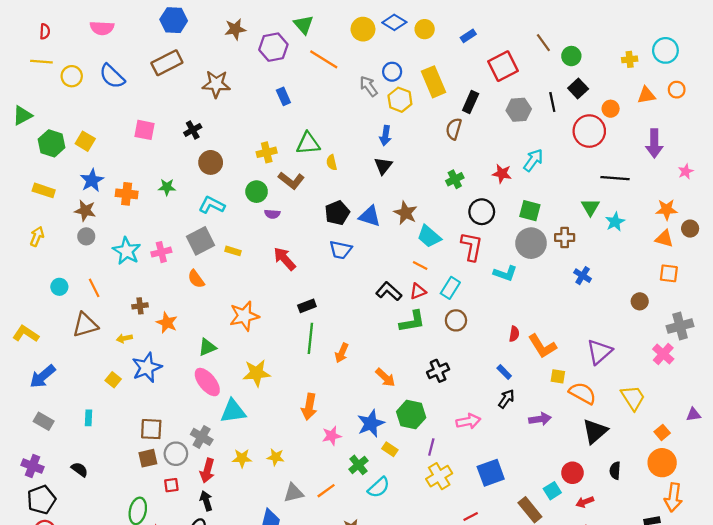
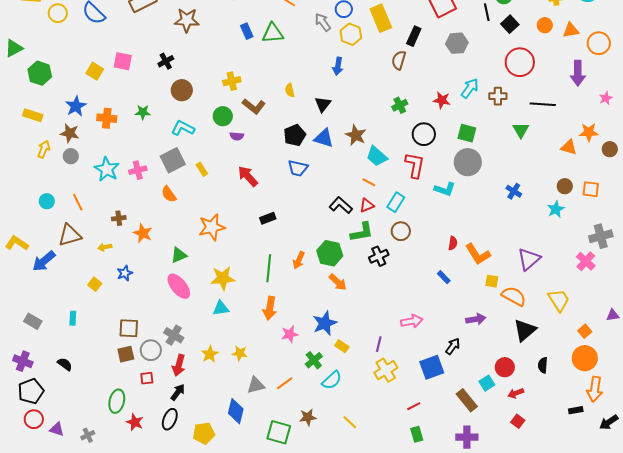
orange circle: (677, 90) -> (599, 43), moved, size x1.5
black line: (552, 102) -> (487, 12), moved
orange circle: (611, 109) -> (545, 25), moved
yellow square: (85, 141) -> (95, 71), moved
green triangle: (308, 143) -> (273, 33), moved
black triangle: (383, 166) -> (323, 104), moved
cyan star: (615, 222) -> (556, 209), moved
yellow arrow: (37, 236) -> (44, 149), moved
brown cross: (565, 238) -> (498, 96), moved
orange triangle: (664, 239) -> (569, 147), moved
yellow rectangle: (233, 251) -> (202, 169), turned 40
brown circle: (640, 301) -> (565, 186), moved
green line: (310, 338) -> (269, 268), moved
blue star: (147, 367) -> (125, 273), size x0.6
black cross: (438, 371) -> (379, 256), moved
blue arrow: (43, 376) -> (44, 261), moved
black arrow: (506, 399) -> (453, 346), moved
cyan triangle: (233, 411) -> (221, 308), moved, size x0.7
green hexagon: (411, 415) -> (330, 253), moved
yellow star: (242, 458) -> (210, 354), turned -30
black arrow: (206, 501) -> (178, 392), turned 54

